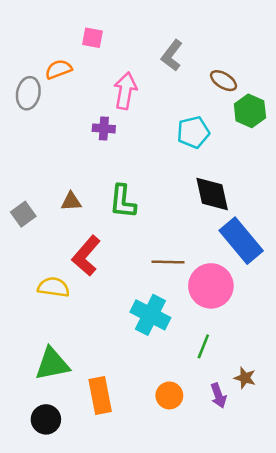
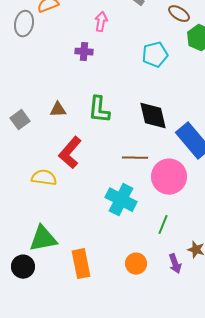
pink arrow: (125, 91) -> (101, 22), size x0.7
black diamond: (212, 194) -> (153, 116), moved
black circle: (46, 419) -> (23, 267), moved

